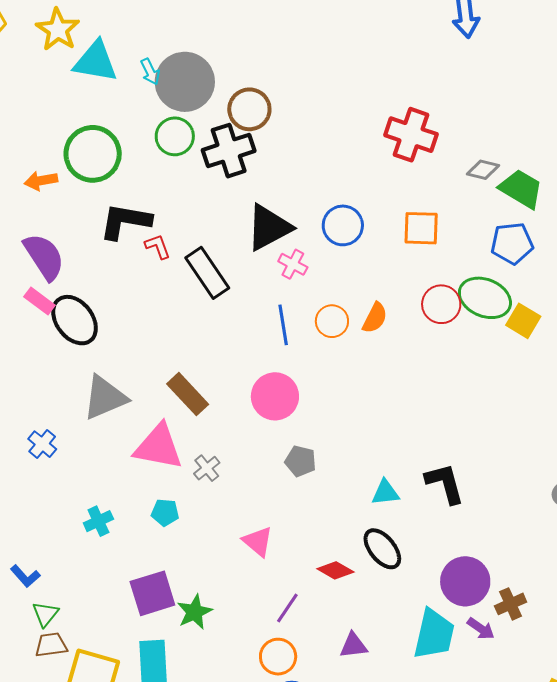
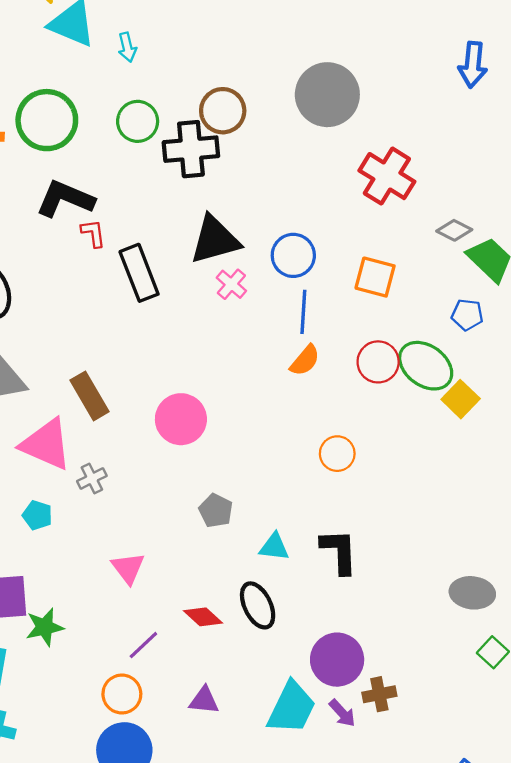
gray circle: (185, 82) -> (327, 95), moved
blue pentagon: (512, 243) -> (467, 315), size x0.7
orange circle: (332, 321) -> (337, 454), moved
blue line: (283, 325) -> (303, 312), moved
gray pentagon: (300, 461) -> (216, 511), moved

